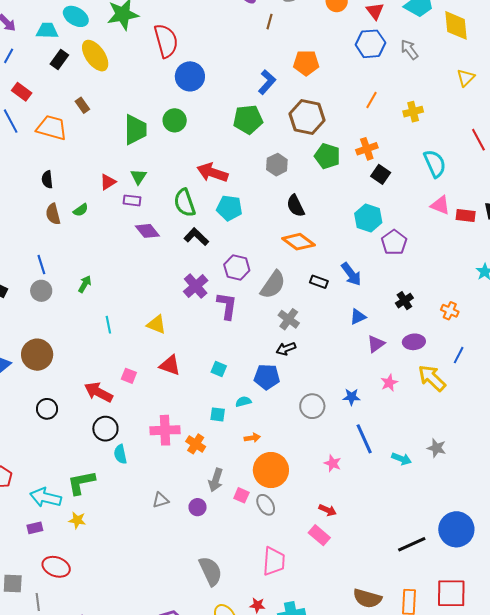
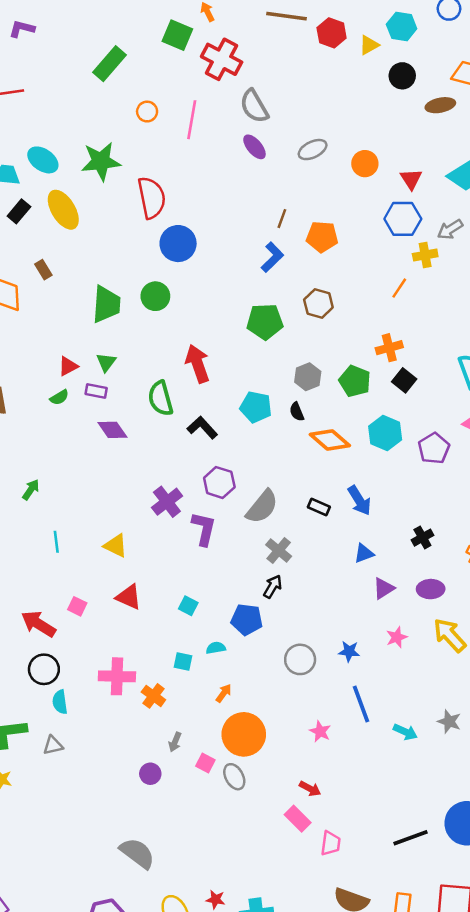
brown line: (269, 22) -> (282, 219), moved
gray arrow: (409, 50) -> (450, 229), turned -90
yellow cross: (413, 112) -> (425, 255), moved
brown hexagon: (307, 117) -> (318, 304), size x0.7
green pentagon: (248, 119) -> (265, 322), moved
green pentagon: (327, 156) -> (355, 381), moved
gray hexagon: (277, 165) -> (308, 377), moved
red arrow: (212, 173) -> (197, 364), turned 48
black semicircle: (296, 206) -> (297, 412), size x0.7
cyan pentagon: (229, 208) -> (256, 407), moved
green semicircle: (81, 210) -> (59, 397), moved
black L-shape: (196, 237) -> (202, 428), moved
orange diamond: (298, 242) -> (330, 440), moved
purple pentagon: (394, 242) -> (434, 448), moved
black arrow: (286, 349) -> (273, 586), turned 138
orange arrow: (252, 438) -> (224, 693), turned -49
gray arrow: (216, 480) -> (175, 742), size x0.7
gray triangle: (161, 500) -> (53, 745), moved
pink trapezoid: (274, 561) -> (331, 843), moved, size x0.7
gray semicircle: (210, 571) -> (137, 853), moved, turned -32

